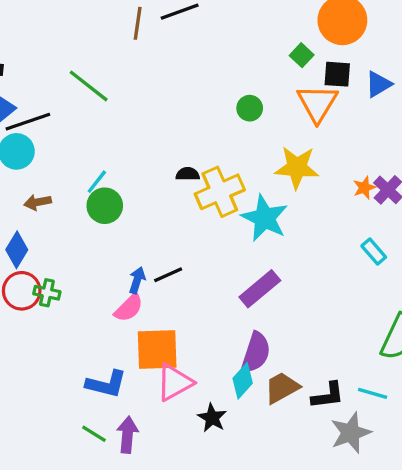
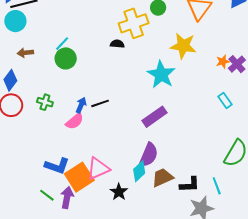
yellow cross: (220, 192) -> (134, 23), moved
green cross: (47, 293) -> (45, 102), moved
orange square: (157, 349) -> (79, 177), moved, turned -36
cyan line: (373, 393) -> (217, 186), turned 48

